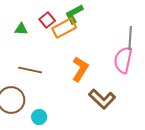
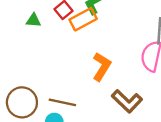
brown line: (30, 70) -> (62, 102), moved

